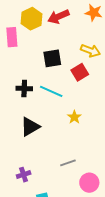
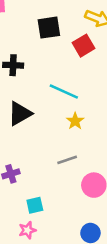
cyan line: (51, 91) -> (64, 91), moved
yellow star: (74, 117) -> (75, 121), moved

